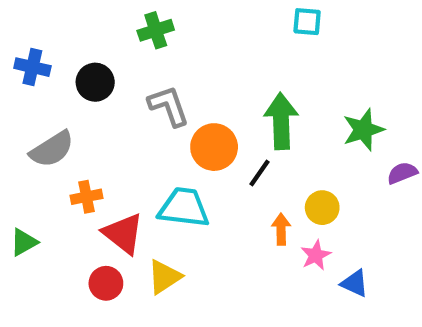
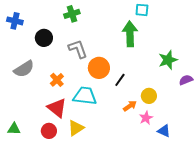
blue cross: (32, 67) -> (15, 21), moved
green arrow: (281, 121) -> (130, 34), moved
orange cross: (86, 197) -> (57, 80), moved, turned -32
orange arrow: (281, 229) -> (130, 106), turned 56
green triangle: (24, 242) -> (14, 129), moved, turned 32

